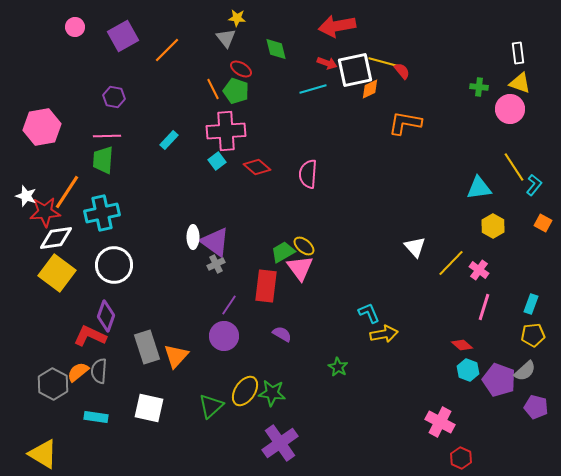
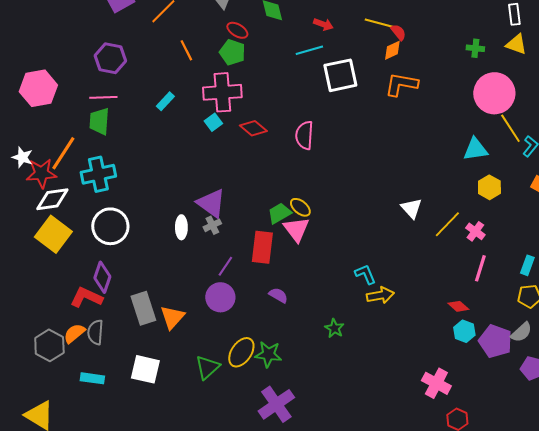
white square: (355, 70) -> (340, 75), moved
orange line: (213, 89) -> (186, 50), moved
orange diamond: (370, 89) -> (392, 50), moved
purple hexagon: (114, 97) -> (110, 58), size x1.4
pink circle: (510, 109) -> (494, 93), moved, size x1.4
white ellipse: (193, 237) -> (181, 227), moved

